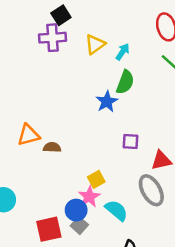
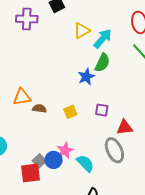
purple cross: (52, 38) -> (27, 19), moved
cyan arrow: (123, 52) -> (103, 39), size x1.5
yellow square: (96, 179) -> (70, 112), moved
gray square: (79, 225) -> (39, 161), moved

